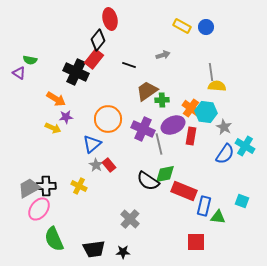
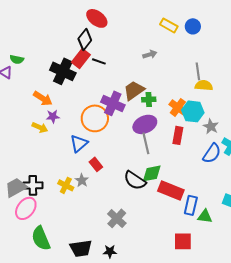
red ellipse: (110, 19) -> (97, 18), turned -40
black line: (129, 65) -> (99, 61), moved
purple ellipse: (173, 125) -> (145, 124), moved
purple cross: (143, 129) -> (113, 103), moved
gray star: (96, 165) -> (82, 180), moved

